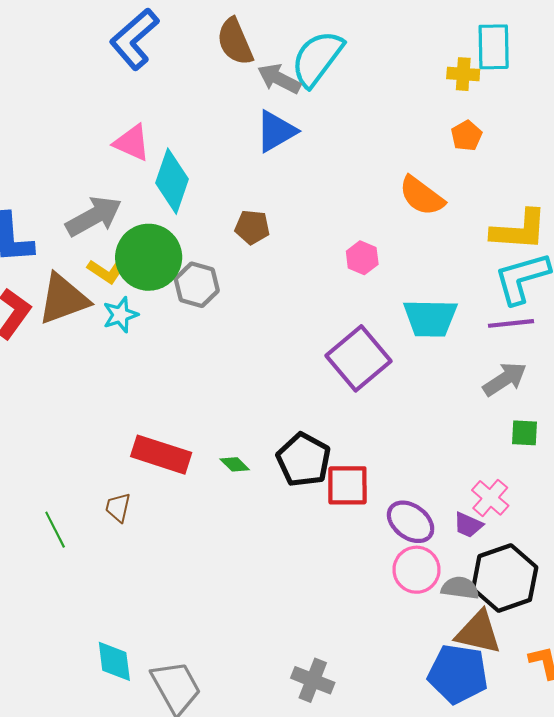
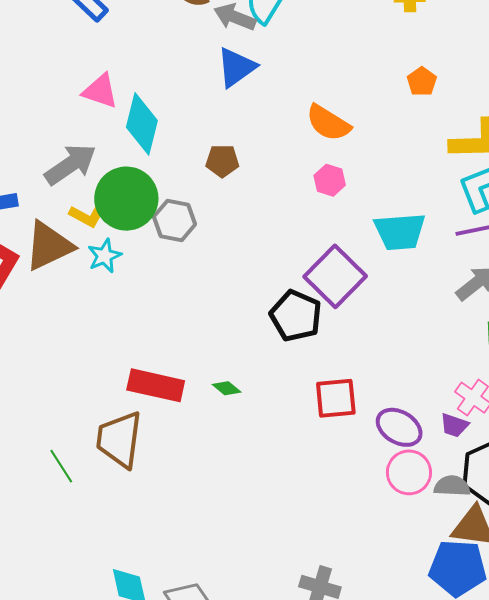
orange pentagon: (467, 136) -> (422, 82), moved
orange semicircle: (422, 196) -> (328, 123), moved
black pentagon: (304, 460) -> (296, 316), moved
brown trapezoid: (118, 507) -> (119, 439), size x2.0

